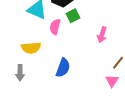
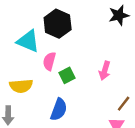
green square: (73, 16) -> (67, 75), moved

